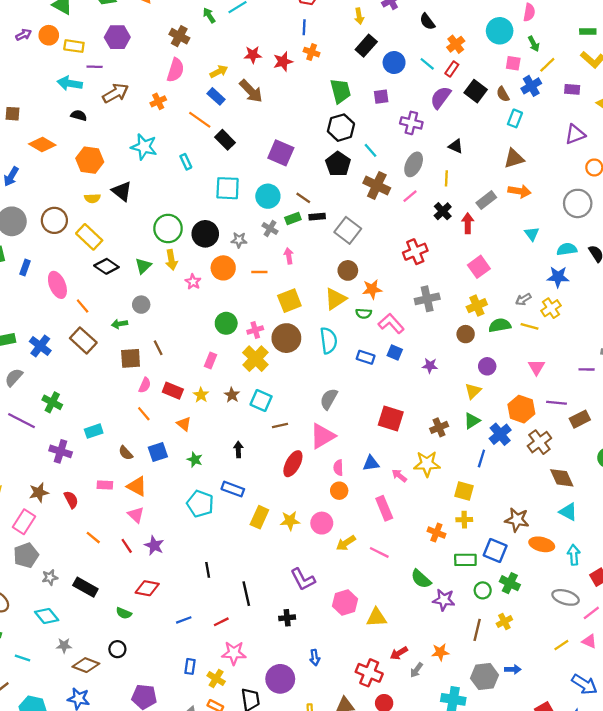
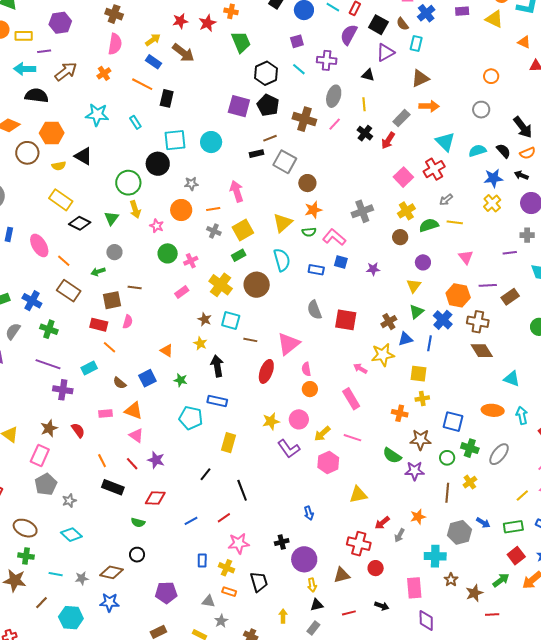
green trapezoid: (340, 91) -> (241, 42), moved
black semicircle: (79, 115) -> (37, 95), size x1.6
purple triangle: (575, 134) -> (385, 53), moved
black rectangle: (225, 140) -> (167, 98), turned 66
cyan line: (370, 150) -> (299, 69), moved
purple square: (281, 153) -> (239, 106), moved
brown line: (303, 198) -> (270, 138), moved, turned -48
gray circle: (578, 203) -> (481, 110), size x0.7
green rectangle: (293, 218) -> (239, 255), moved
brown circle: (54, 220) -> (27, 153), moved
red arrow: (468, 223) -> (388, 140), turned -138
gray cross: (270, 229) -> (214, 231), moved
black circle: (205, 234) -> (158, 164), moved
cyan triangle: (532, 234) -> (445, 142), size x1.5
red cross: (415, 252) -> (434, 169), moved
pink arrow: (289, 256) -> (237, 191), size x1.5
brown circle: (348, 270) -> (307, 183), moved
blue star: (558, 277) -> (493, 178), moved
yellow cross: (551, 308) -> (492, 203), moved
green circle: (226, 323) -> (168, 253), moved
pink cross: (255, 330) -> (191, 261), moved
brown circle: (286, 338) -> (257, 285), moved
brown line: (158, 348) -> (135, 288), turned -48
pink rectangle: (211, 360) -> (182, 292), turned 40
red rectangle: (173, 391) -> (99, 325), moved
yellow star: (201, 395) -> (200, 343), moved
gray semicircle: (329, 399) -> (314, 310), moved, turned -42
green cross: (52, 402) -> (49, 329), moved
orange line: (144, 414) -> (109, 347), moved
purple line: (22, 421) -> (48, 364), moved
brown line: (280, 426) -> (250, 340), turned 32
brown cross: (539, 442) -> (478, 322), turned -35
black arrow: (238, 450) -> (217, 366), size x1.5
blue triangle: (371, 463) -> (405, 339), moved
brown diamond: (562, 478) -> (482, 351), moved
yellow rectangle: (259, 517) -> (229, 443), moved
brown star: (517, 520) -> (421, 440), moved
orange line: (93, 538) -> (102, 461), turned 32
green rectangle: (465, 560) -> (513, 527), moved
black line: (208, 570) -> (206, 474), turned 56
purple L-shape: (303, 579) -> (289, 449), moved
black rectangle: (85, 587) -> (113, 487), moved
gray ellipse: (566, 597) -> (499, 454), moved, turned -60
pink hexagon: (345, 602) -> (328, 463), moved
black cross: (287, 618) -> (282, 542), moved
gray star: (64, 645) -> (82, 578), moved
blue arrow: (315, 658) -> (309, 513), moved
blue arrow: (513, 669) -> (483, 523), turned 40
purple circle: (280, 679) -> (304, 559), moved

